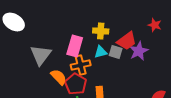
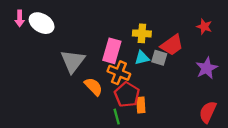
purple star: (139, 51) -> (207, 68), moved
orange cross: (81, 65) -> (119, 73), turned 36
red pentagon: (76, 84) -> (127, 95), moved

